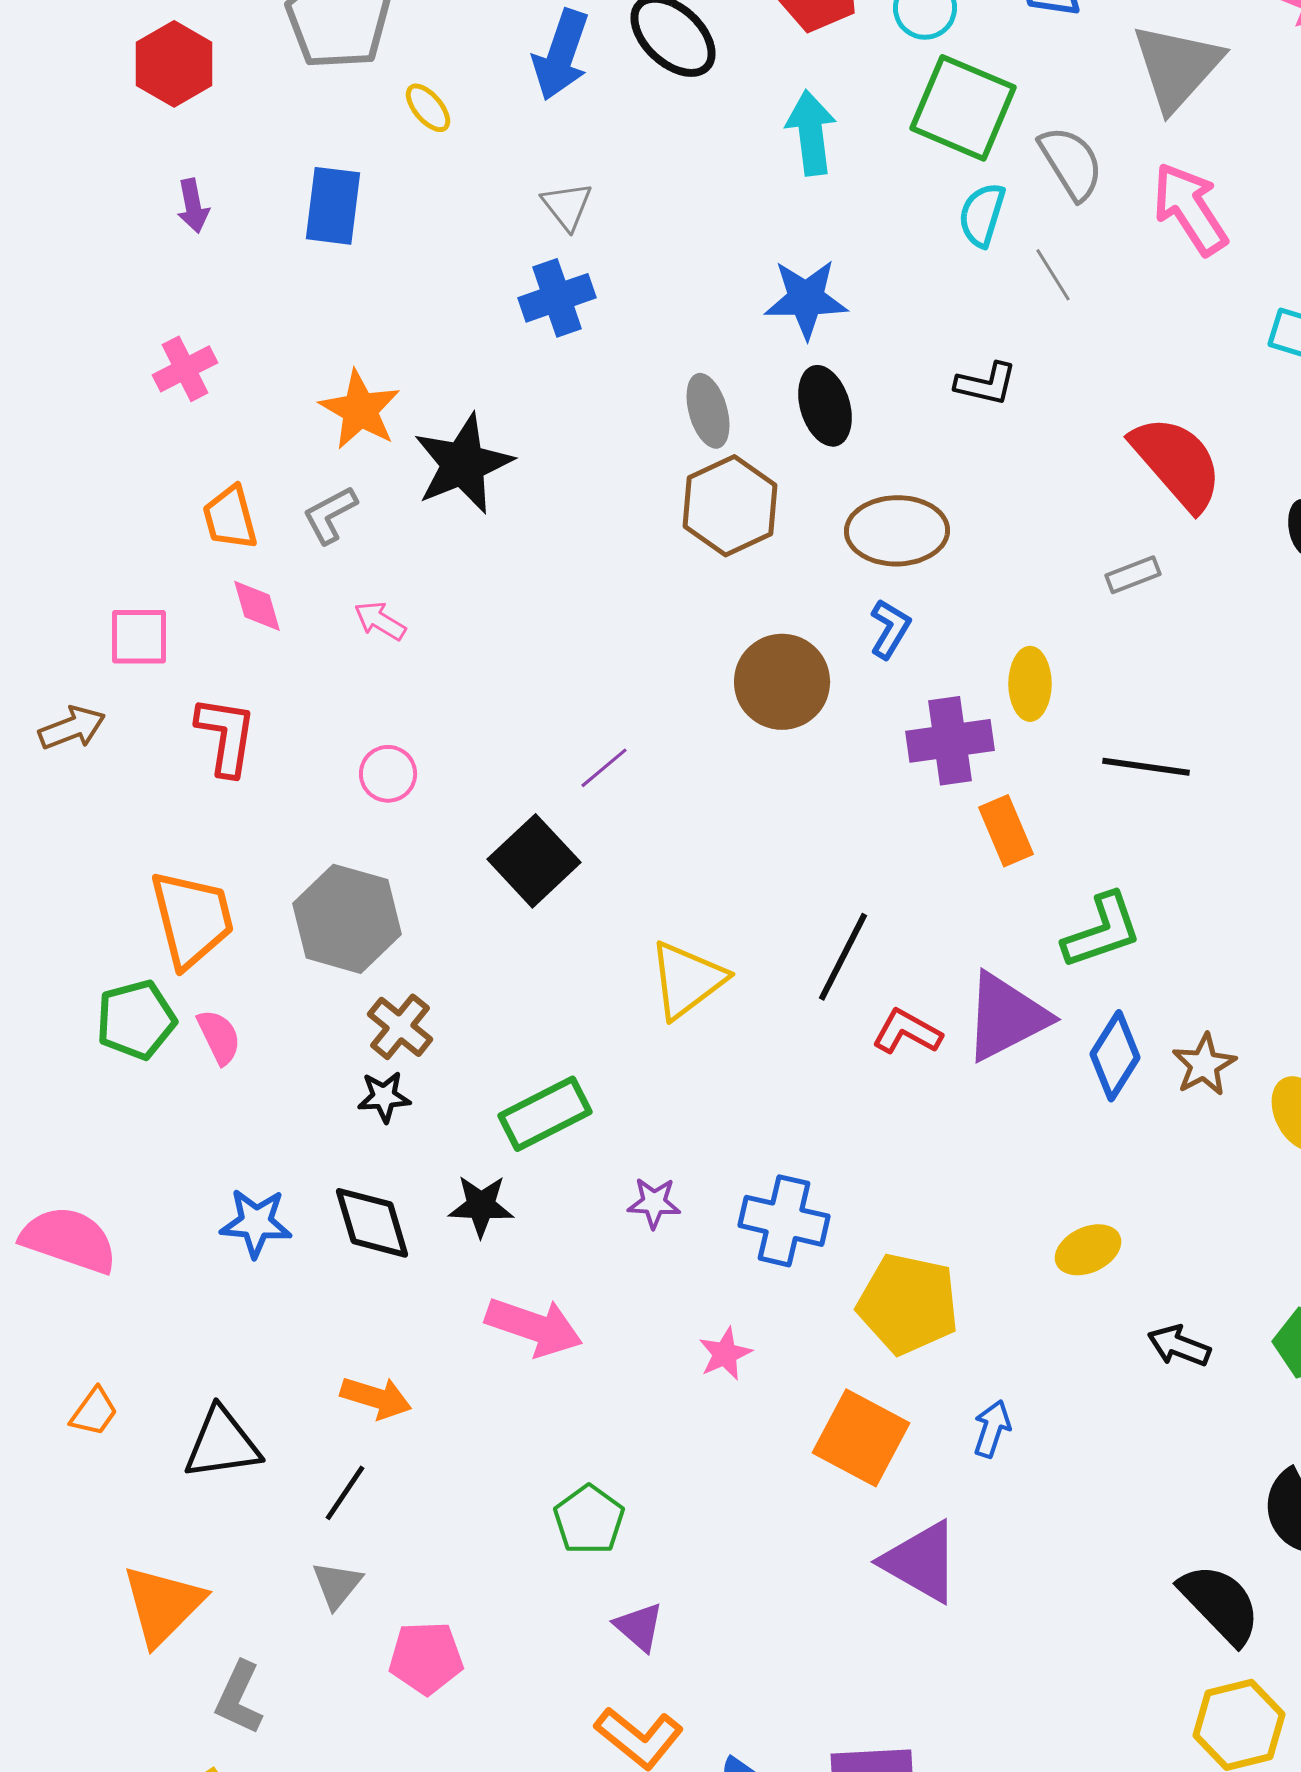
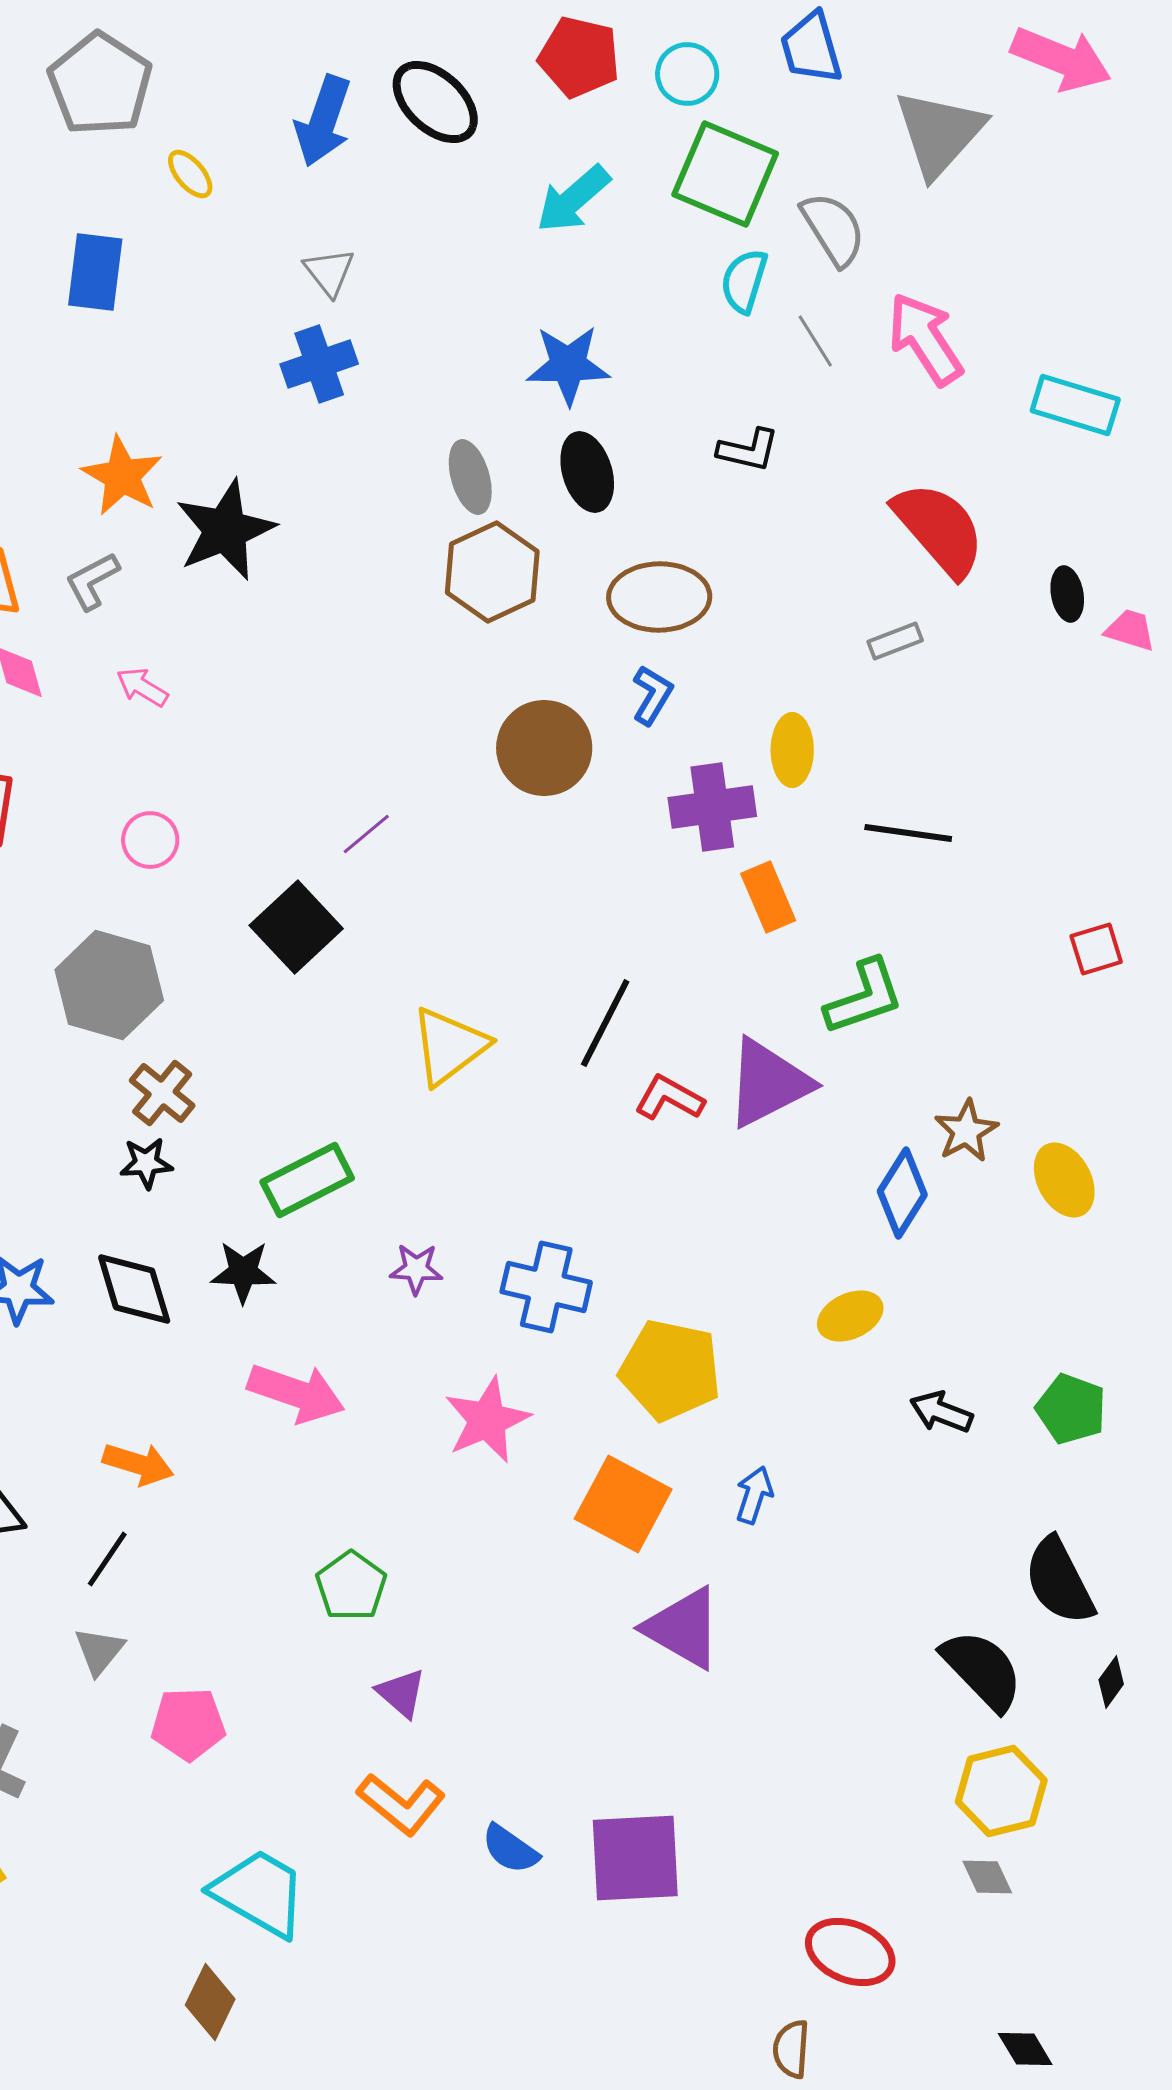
cyan arrow: (811, 133) -> (573, 199), turned -124
pink arrow: (1190, 209) -> (925, 339), moved
blue diamond: (1115, 1056) -> (902, 1193), moved
pink star: (725, 1354) -> (487, 1420), size x1.6

